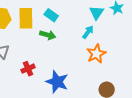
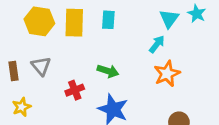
cyan rectangle: (51, 15) -> (108, 20), turned 56
green arrow: (48, 35) -> (108, 71), moved

